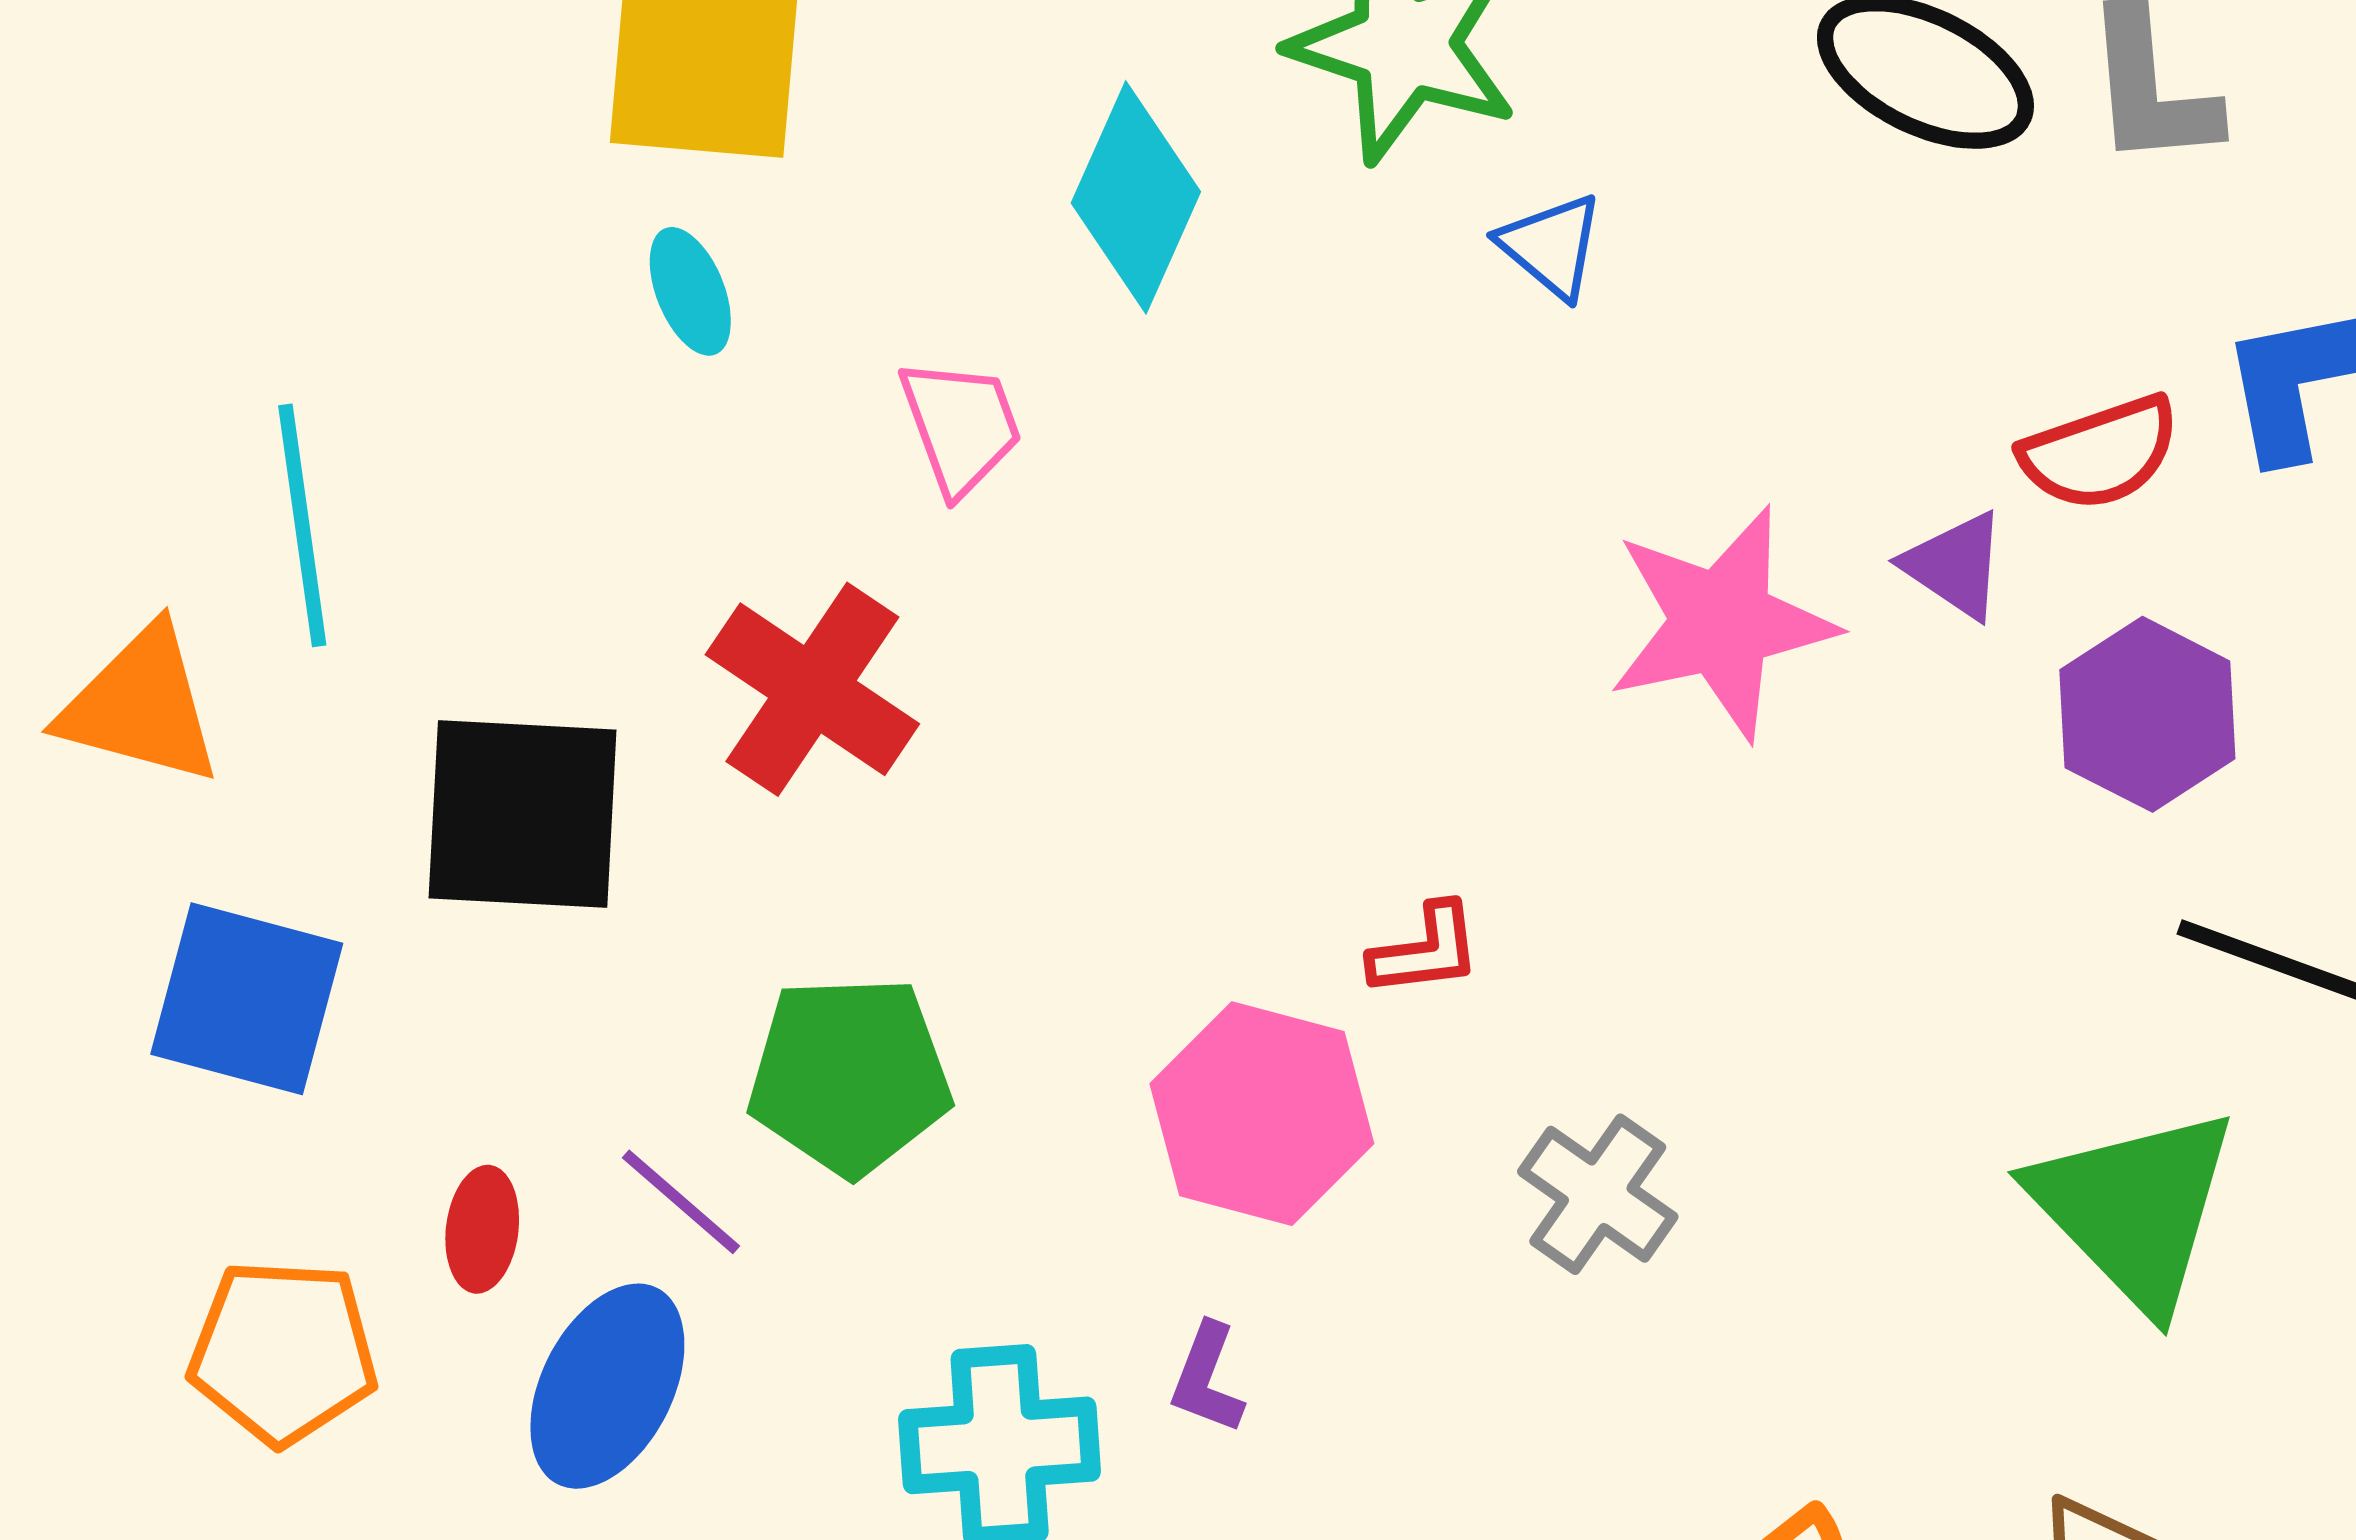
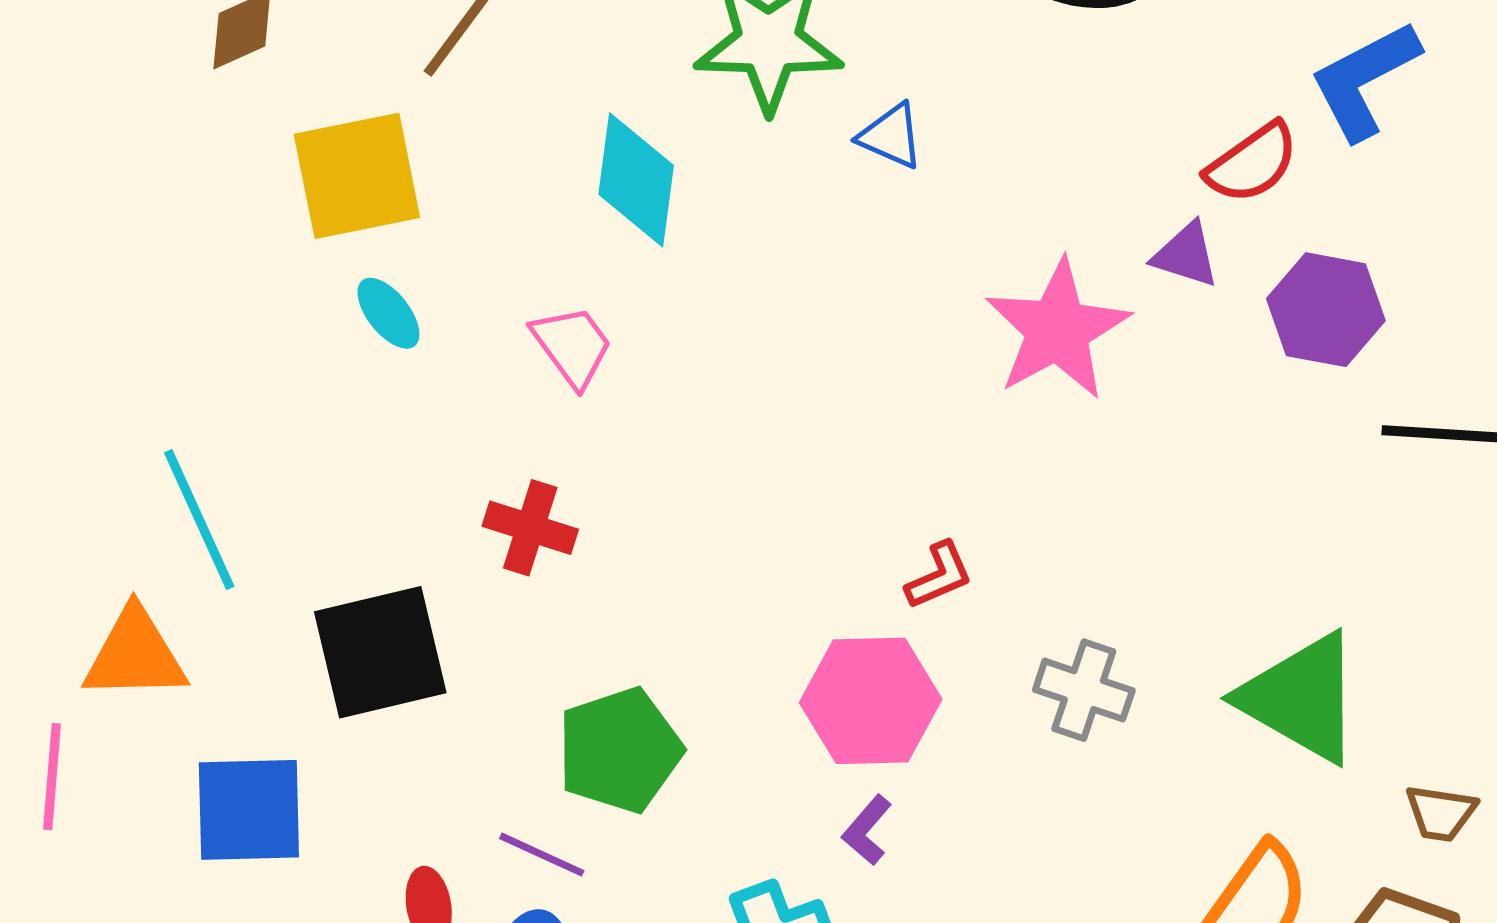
red cross: (812, 689) -> (530, 528), size x0.7
green triangle: (2134, 1208) -> (1301, 698), moved
purple L-shape: (1207, 1378) -> (867, 830), moved, turned 36

